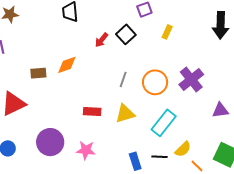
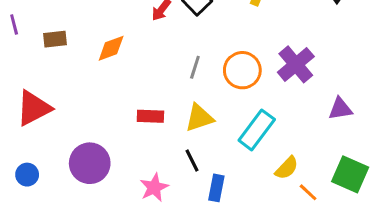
brown rectangle: (38, 73) -> (55, 39), moved
pink star: (86, 150) -> (154, 187), moved, turned -30
black line: (159, 157) -> (192, 160), moved, turned 63
blue rectangle: (135, 161) -> (216, 188), turned 30

